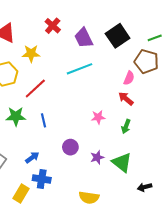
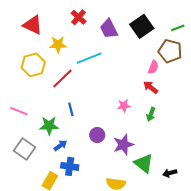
cyan line: (80, 69) -> (89, 58), moved
green star: (16, 116) -> (49, 126), moved
purple star: (97, 157) -> (123, 145), size x1.5
green triangle: (122, 162) -> (144, 163), moved

